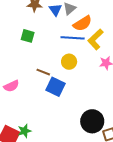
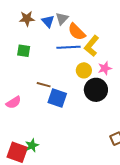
orange semicircle: (83, 23) -> (77, 32), turned 84
yellow circle: (69, 62) -> (84, 70), moved
black circle: (92, 121) -> (96, 90), moved

